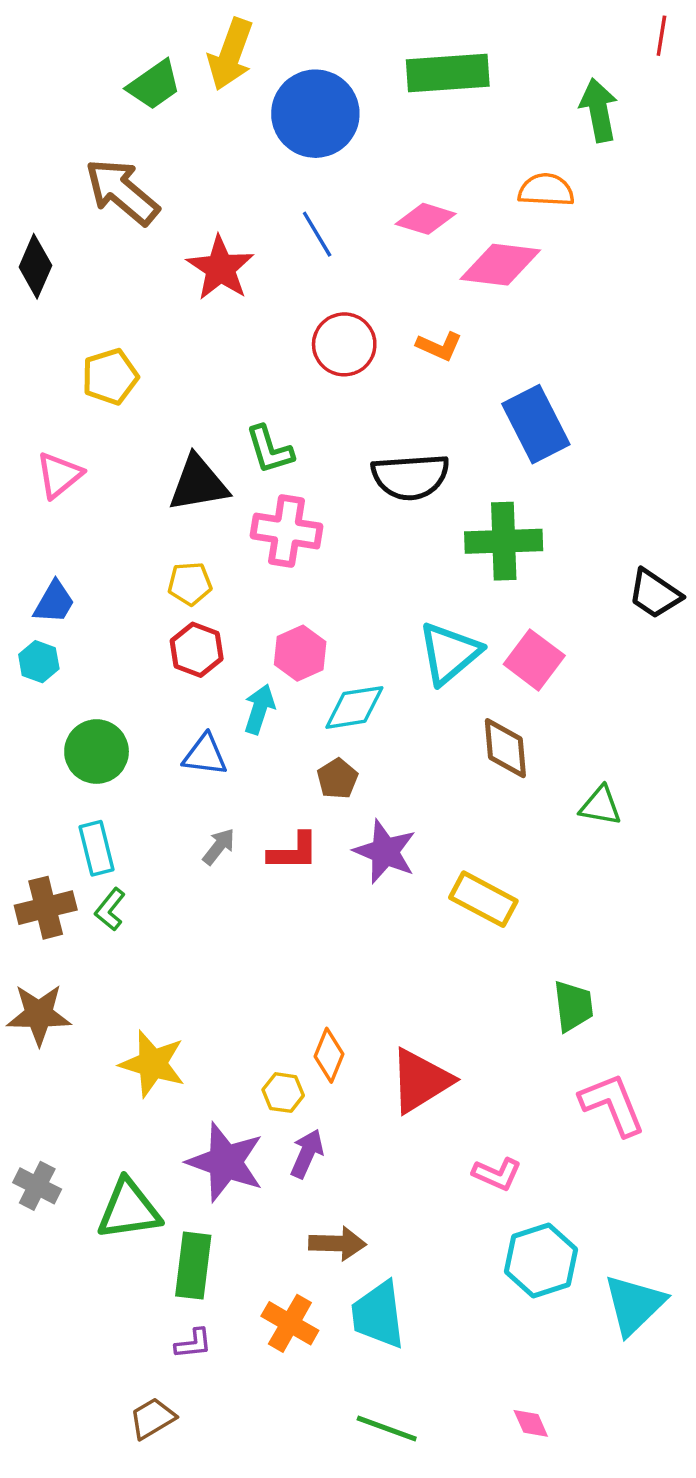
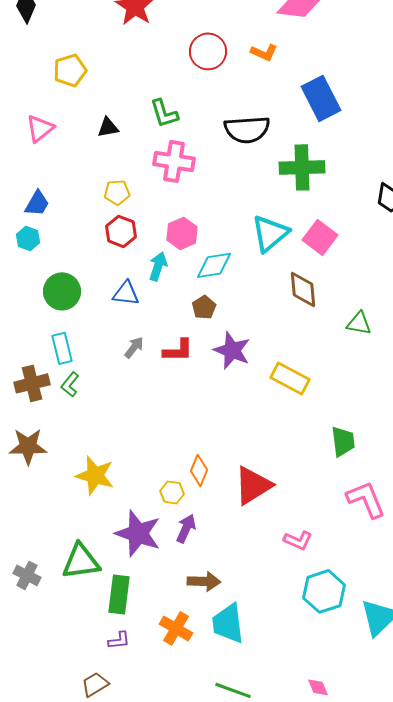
black triangle: (198, 484) -> (108, 127), moved, size x0.6
gray cross: (37, 1186) -> (27, 575), moved

